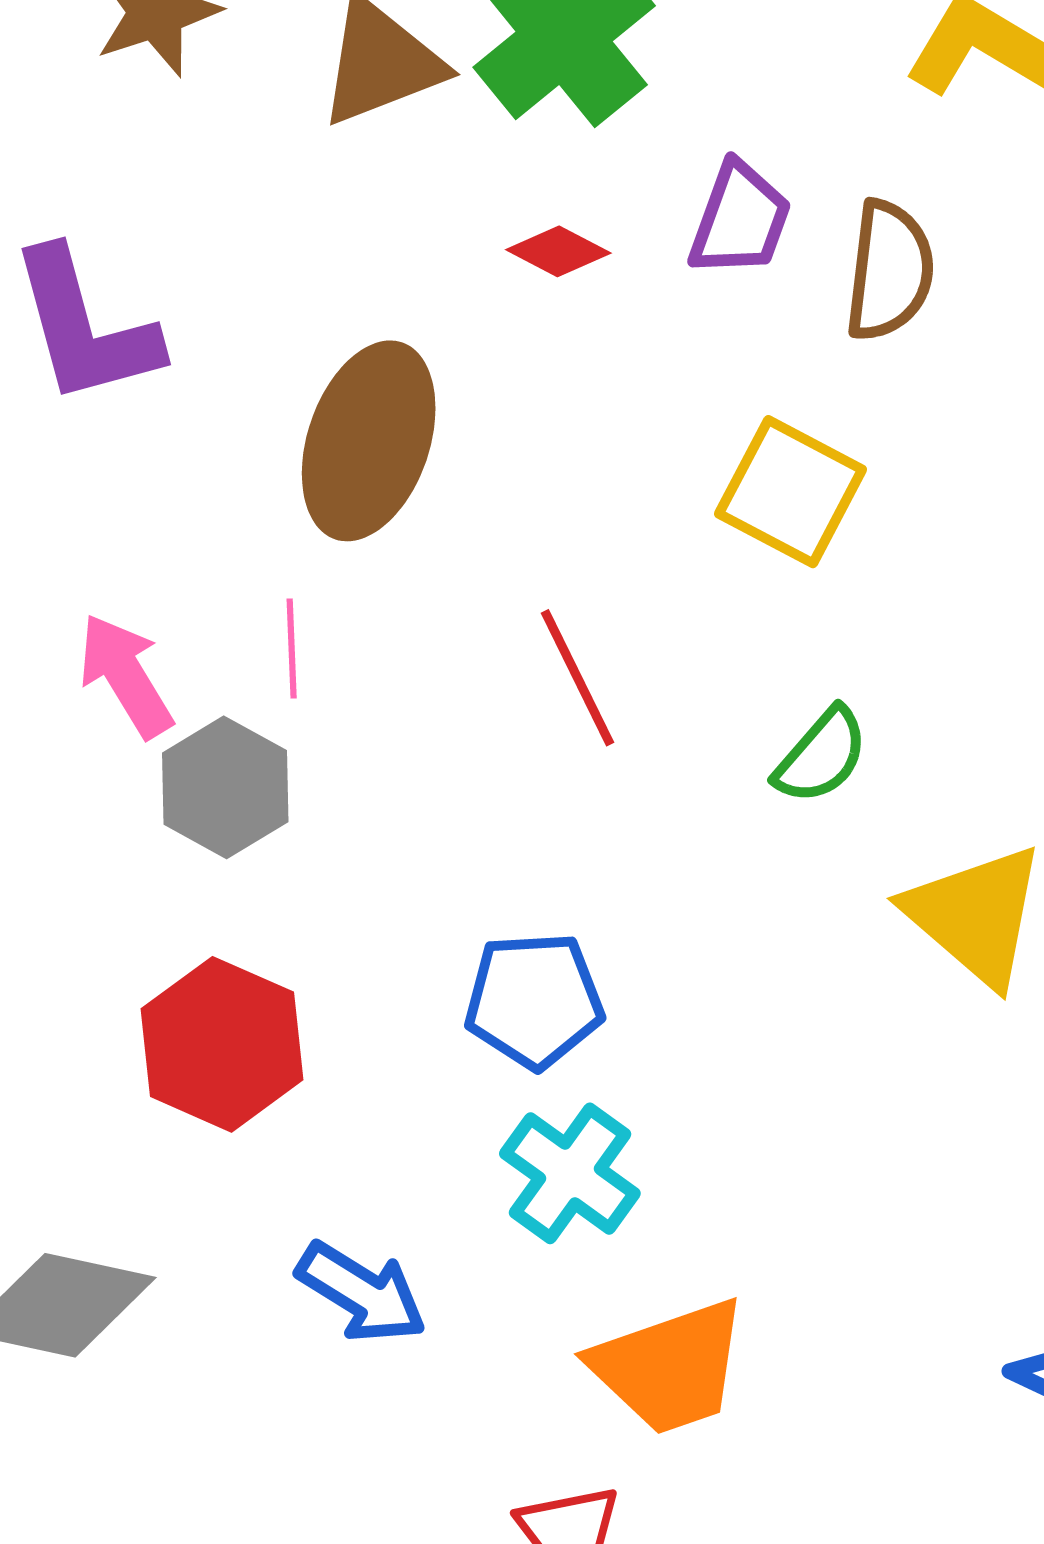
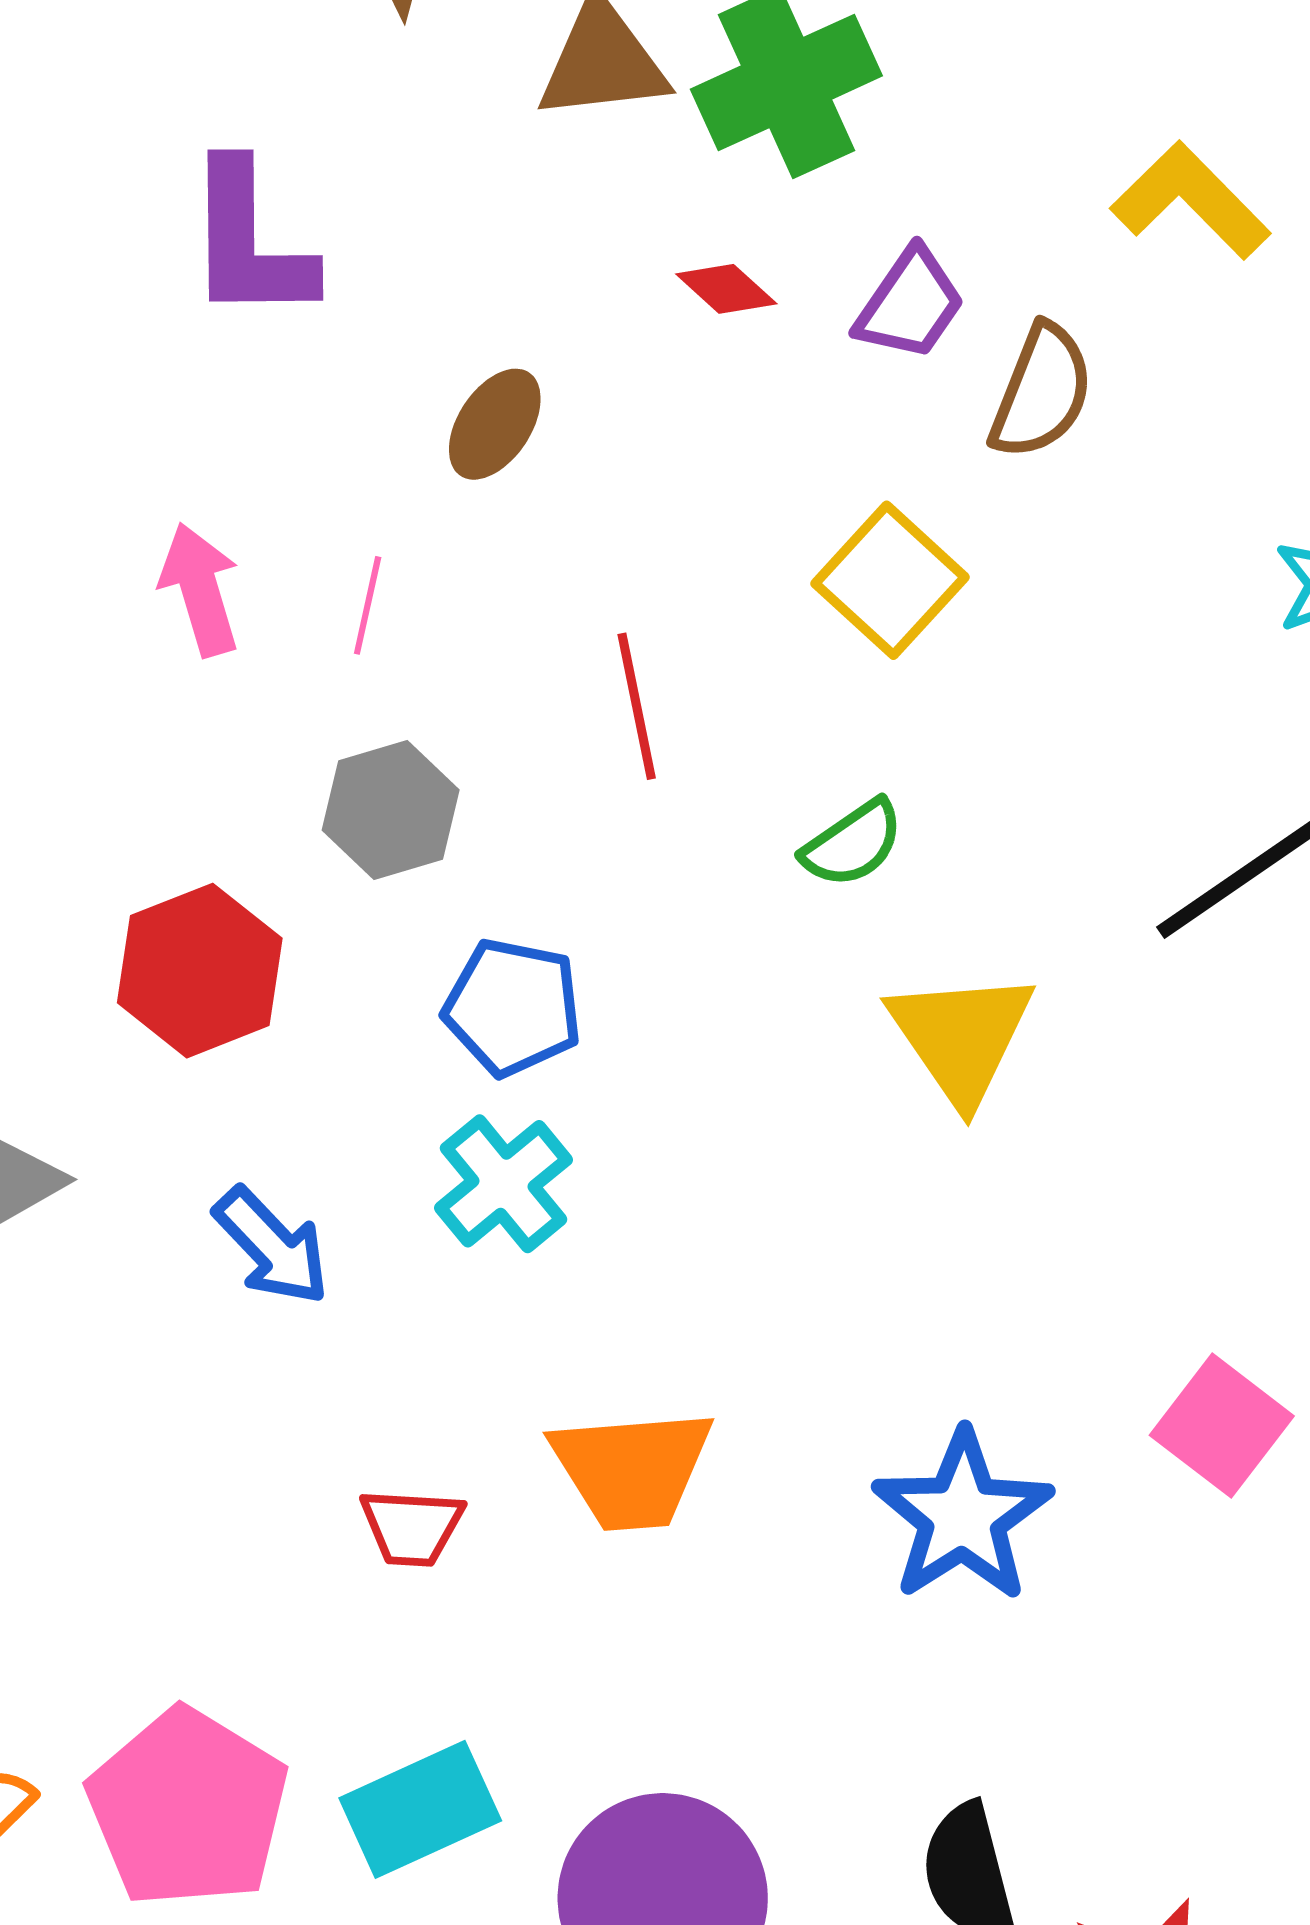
brown ellipse: (369, 441) -> (495, 424), size x0.6
gray hexagon: (225, 787) -> (391, 810), moved
orange trapezoid: (669, 1367) -> (632, 1469), moved

